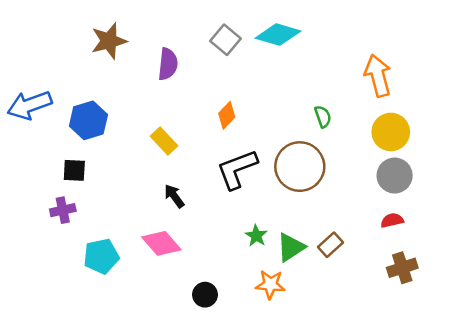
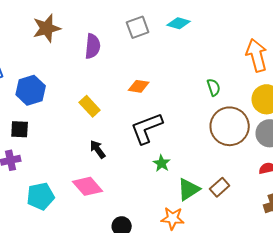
cyan diamond: (278, 35) -> (179, 23), size x0.7
gray square: (225, 40) -> (138, 27), turned 30
orange diamond: (227, 115) -> (139, 86), turned 55
brown circle: (300, 167) -> (230, 126), moved
green star: (256, 236) -> (162, 163), moved

